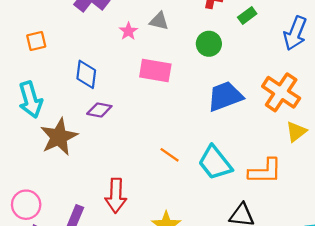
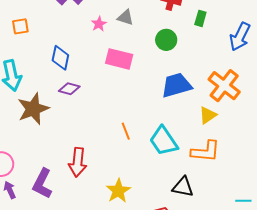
green rectangle: (247, 16) -> (200, 18), turned -42
yellow triangle: (296, 132) -> (208, 115), moved
orange line: (170, 155) -> (126, 131), turned 30

